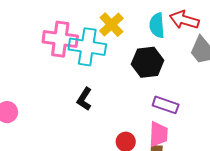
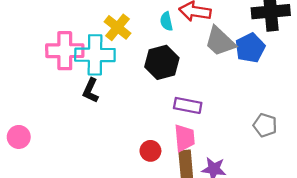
cyan semicircle: (157, 25) -> (166, 21), size x0.7
black L-shape: (84, 99) -> (91, 90), moved

